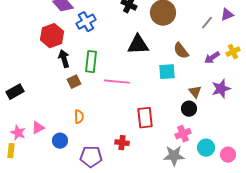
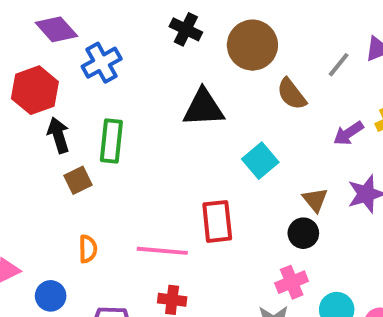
brown semicircle: (181, 51) -> (292, 94), moved
cyan square: (167, 72) -> (260, 161), turned -36
pink line: (117, 82) -> (162, 251), moved
red rectangle: (145, 118) -> (217, 221), moved

